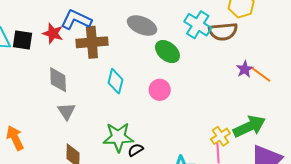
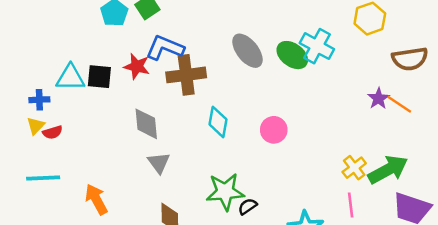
gray ellipse: (142, 25) -> (247, 51), turned 32
brown semicircle: (223, 32) -> (410, 59), moved
green ellipse: (167, 52) -> (292, 55), moved
yellow cross: (221, 136) -> (354, 168), moved

